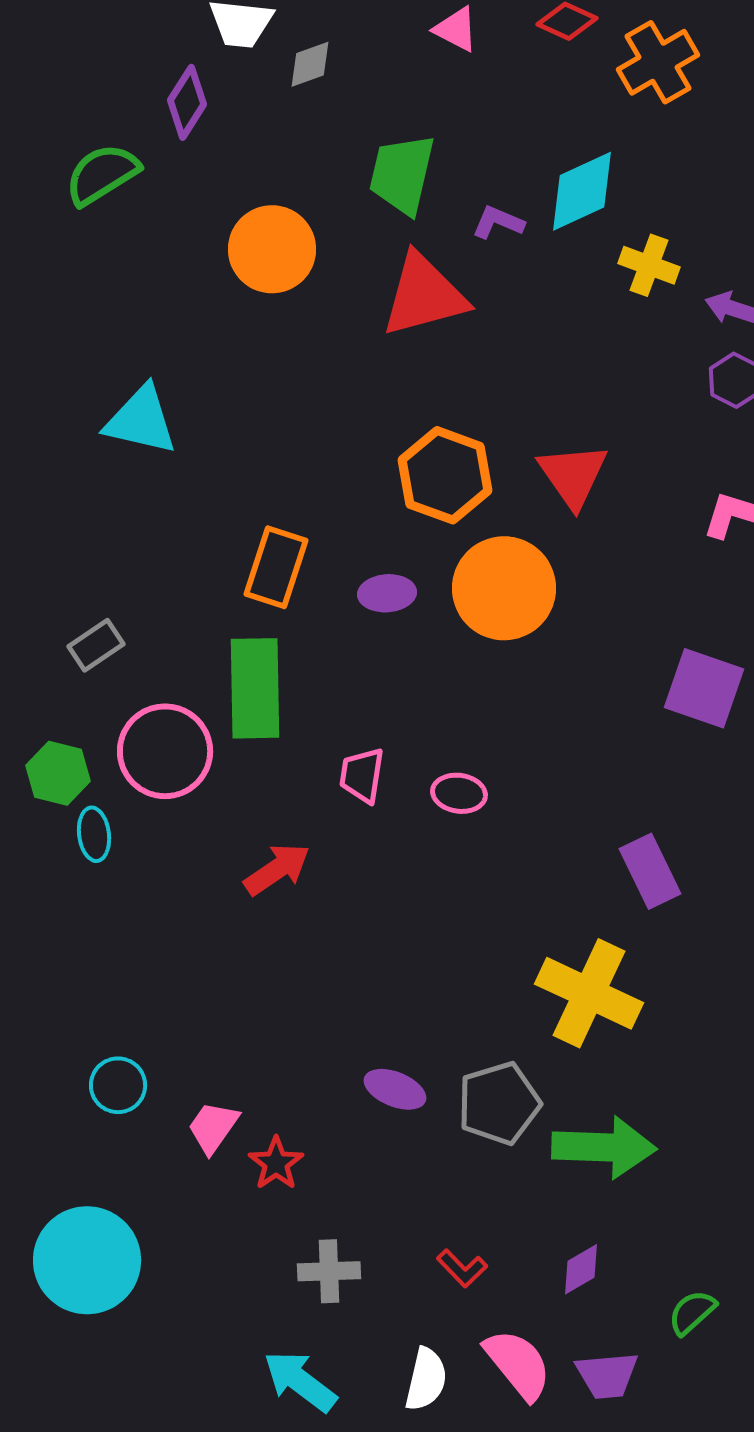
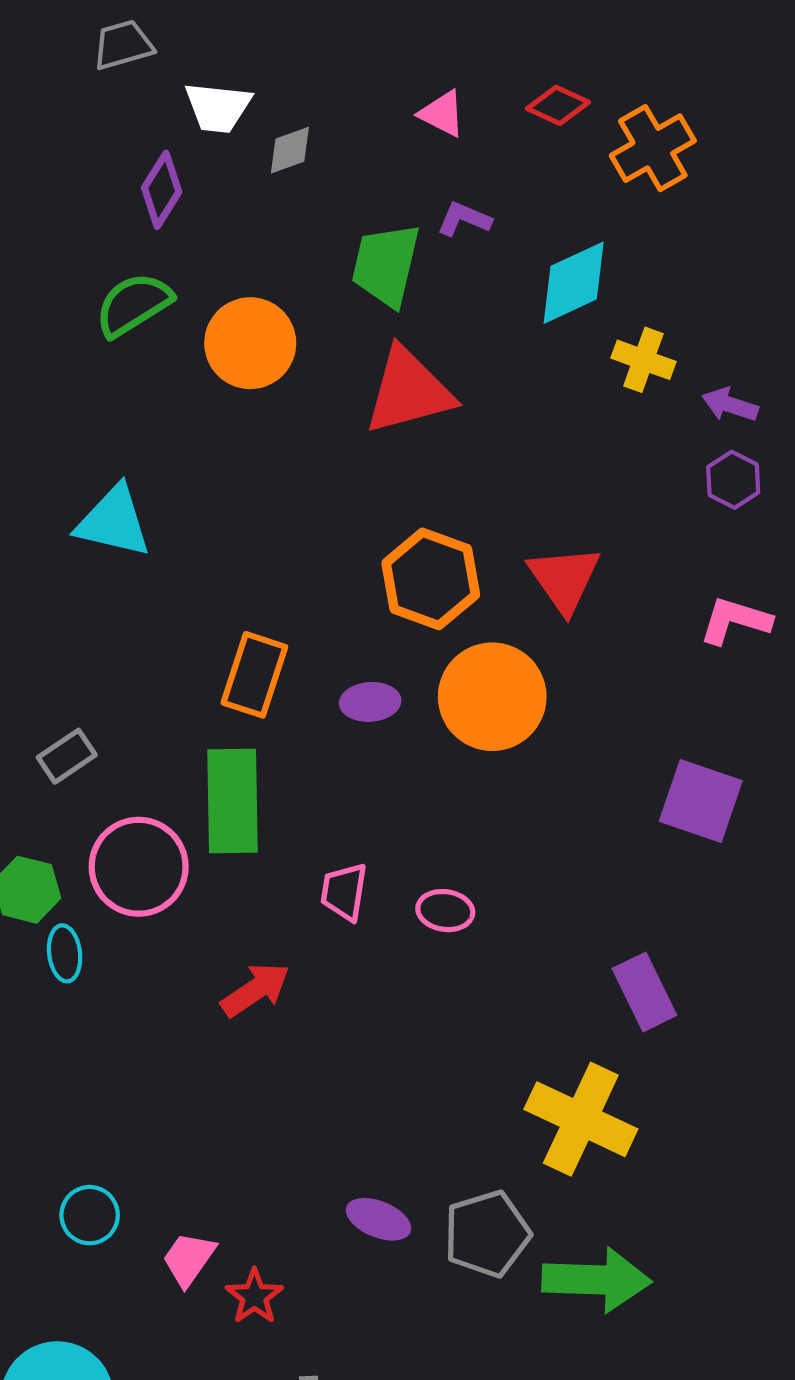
green semicircle: (102, 174) -> (133, 305), moved
purple L-shape: (498, 222) -> (464, 219), moved

